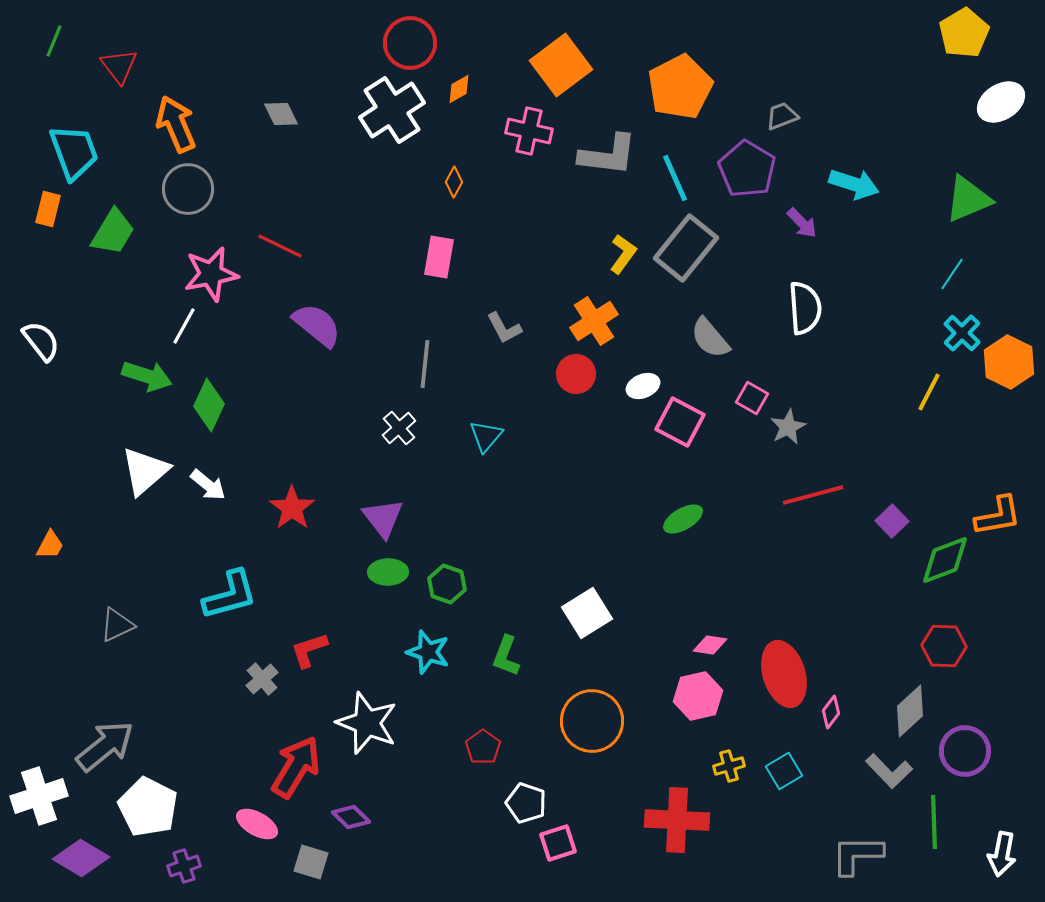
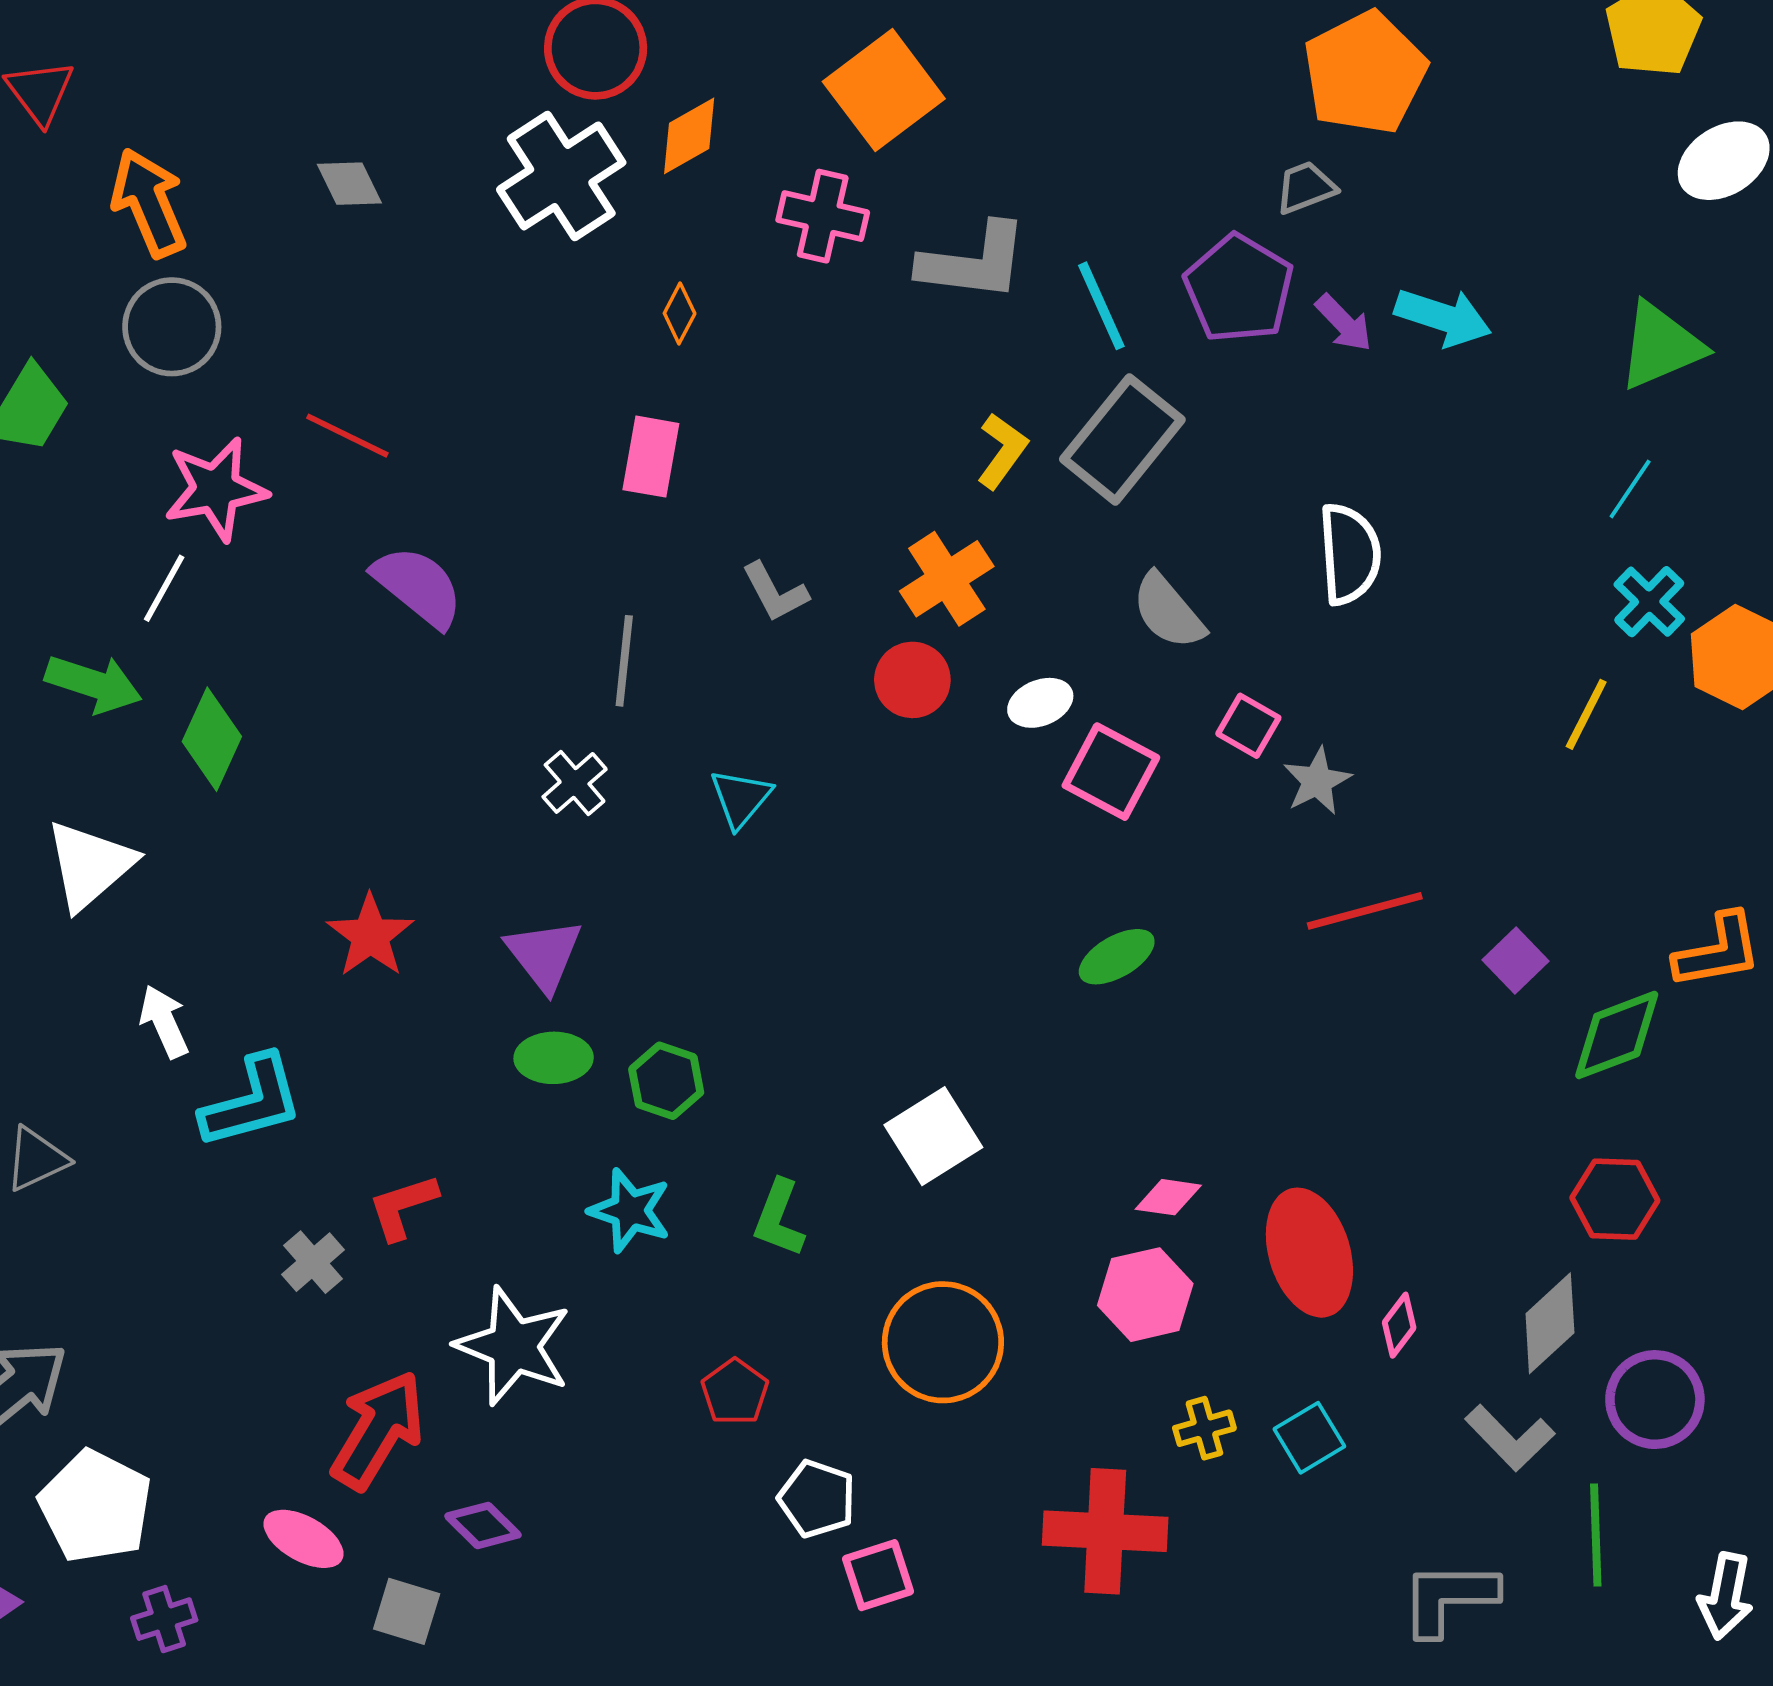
orange pentagon: (680, 87) -> (1365, 73), moved
orange diamond: (459, 89) -> (689, 136), size x1.4
purple arrow: (802, 223) -> (1344, 323), moved
white arrow: (208, 485) -> (164, 1022), moved, turned -153

